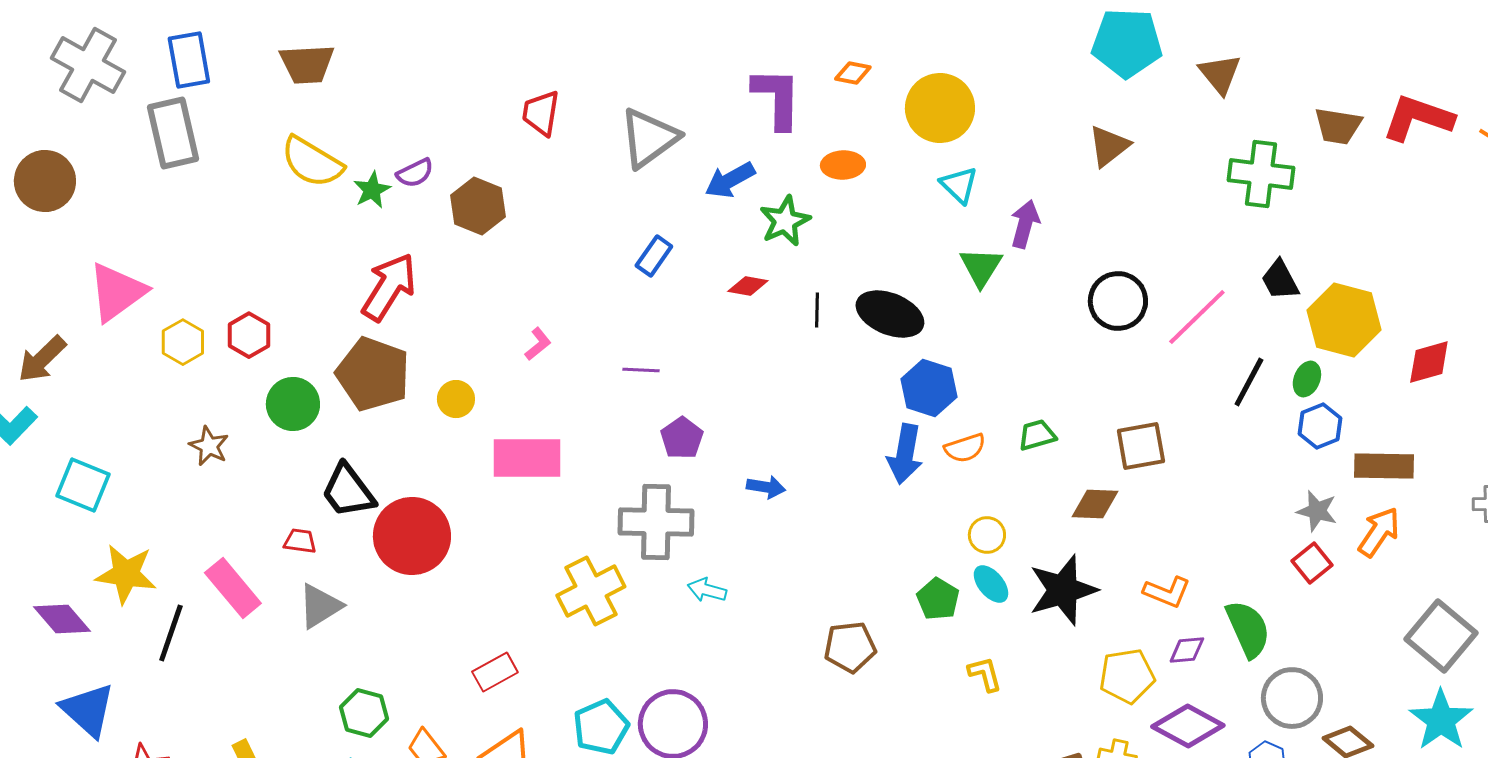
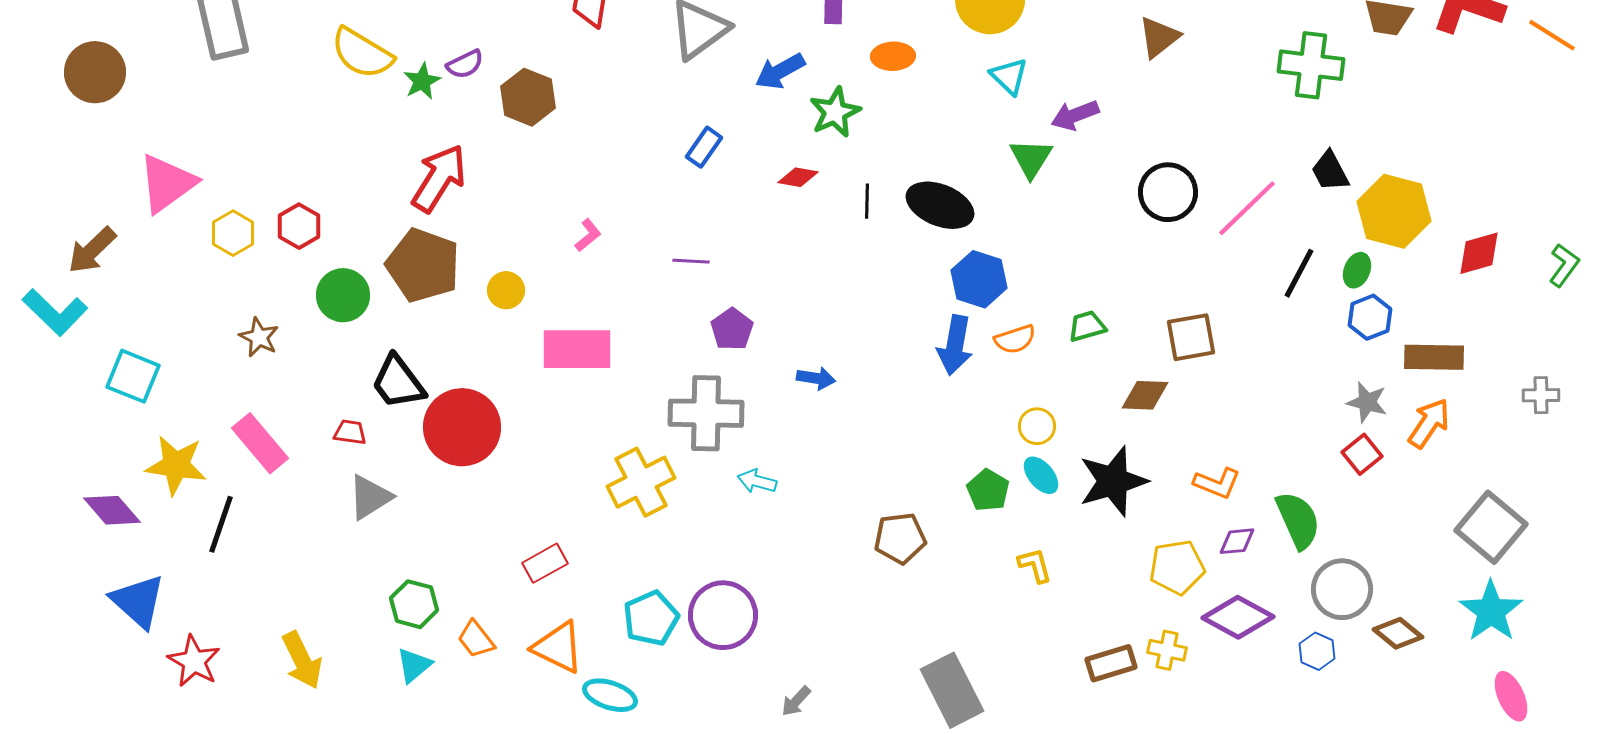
purple arrow: (1025, 224) -> (1075, 115), turned -126
pink rectangle: (233, 588) -> (260, 443), moved

